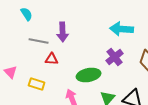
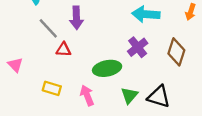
gray line: (39, 41) -> (48, 28), turned 36
yellow rectangle: (37, 84) -> (52, 88), moved

